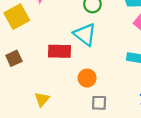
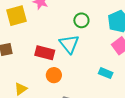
orange circle: (87, 78) -> (54, 75), moved

